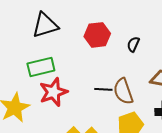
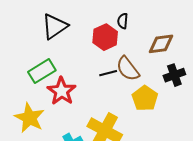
black triangle: (45, 25) -> (55, 26), moved
red hexagon: (97, 35) -> (105, 37), moved

